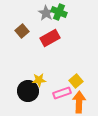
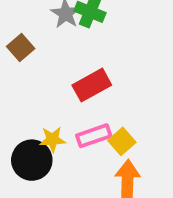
red rectangle: (50, 38) -> (92, 85), moved
pink rectangle: (62, 93) -> (94, 136), moved

